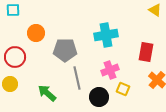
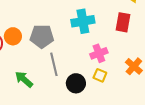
orange circle: (36, 33) -> (13, 36), moved
red rectangle: (146, 52) -> (123, 22), moved
pink cross: (110, 70) -> (99, 53), moved

